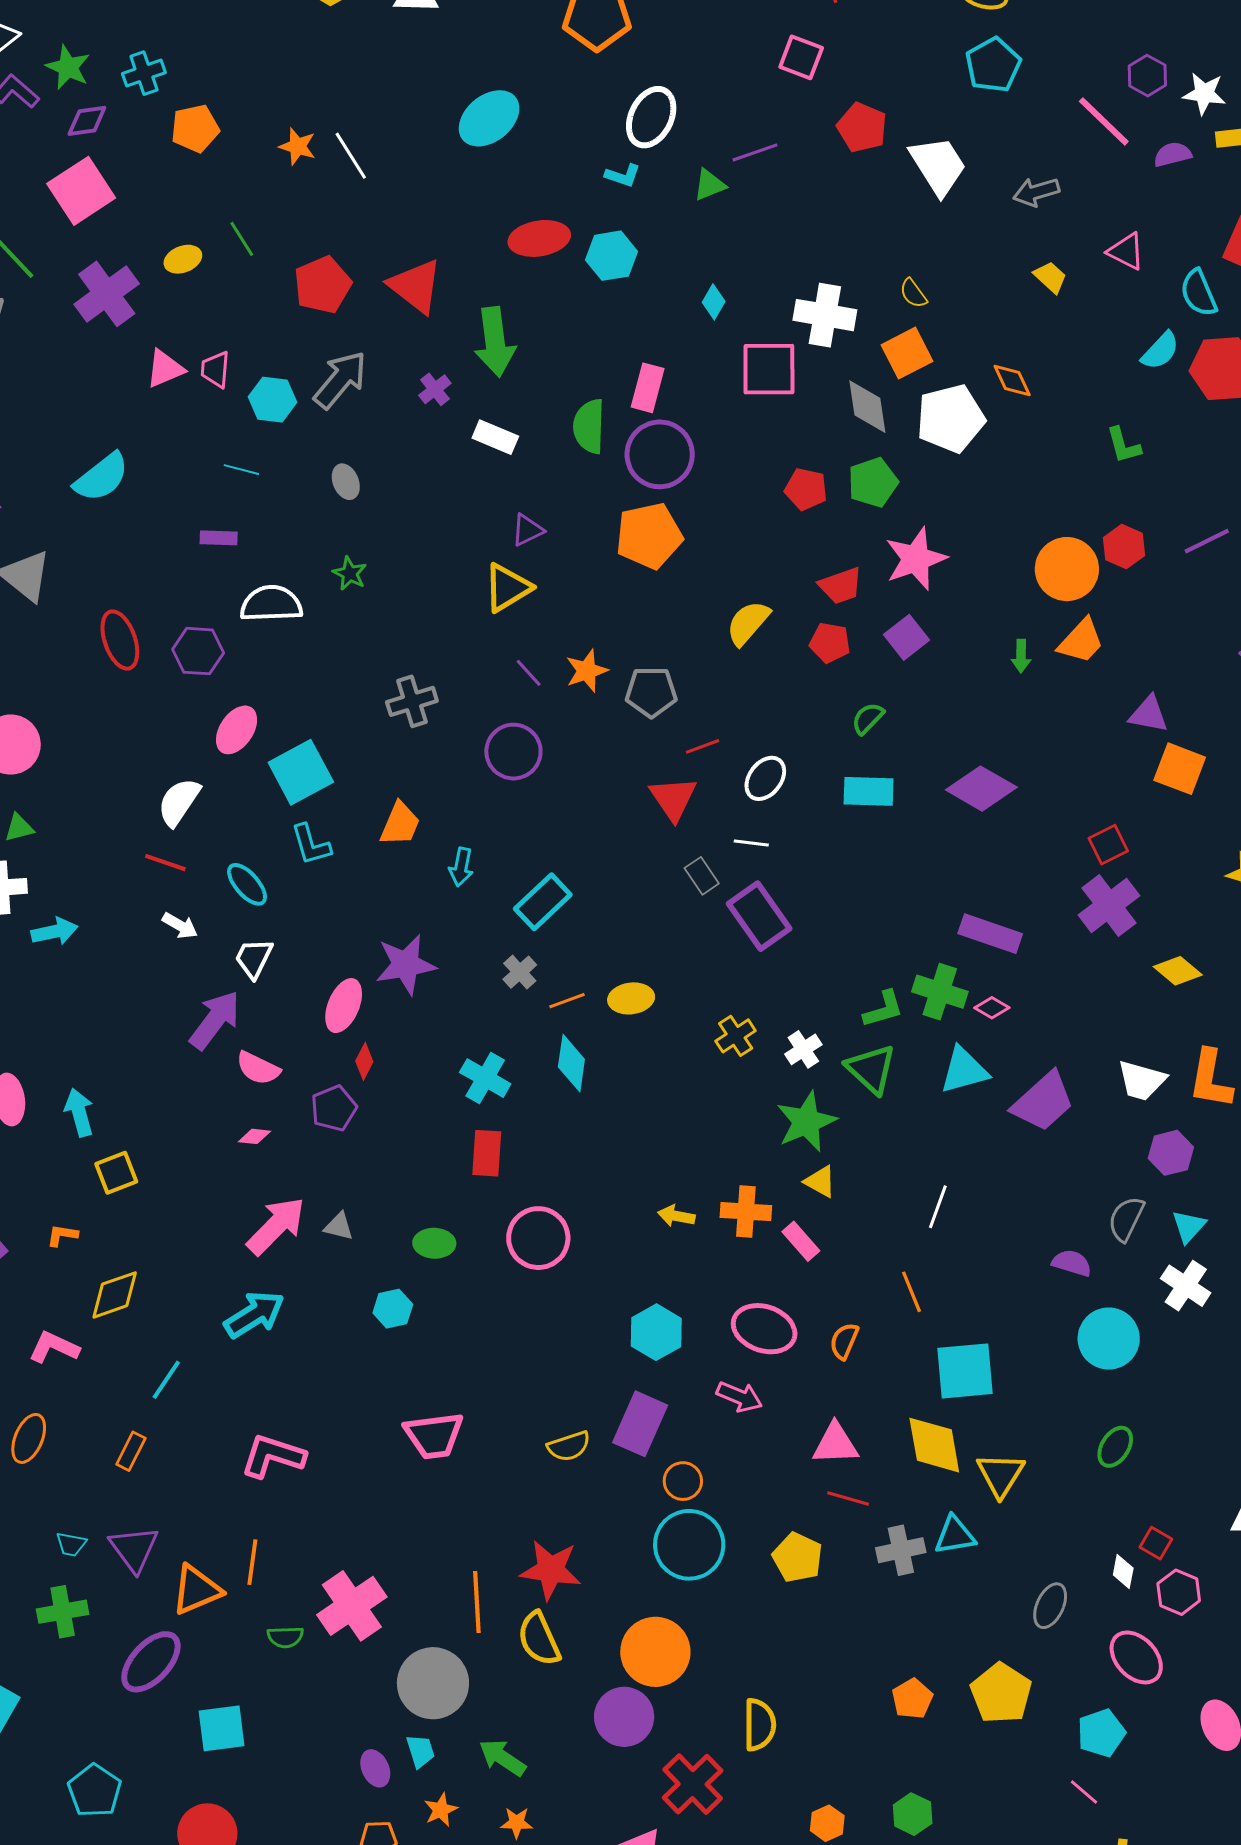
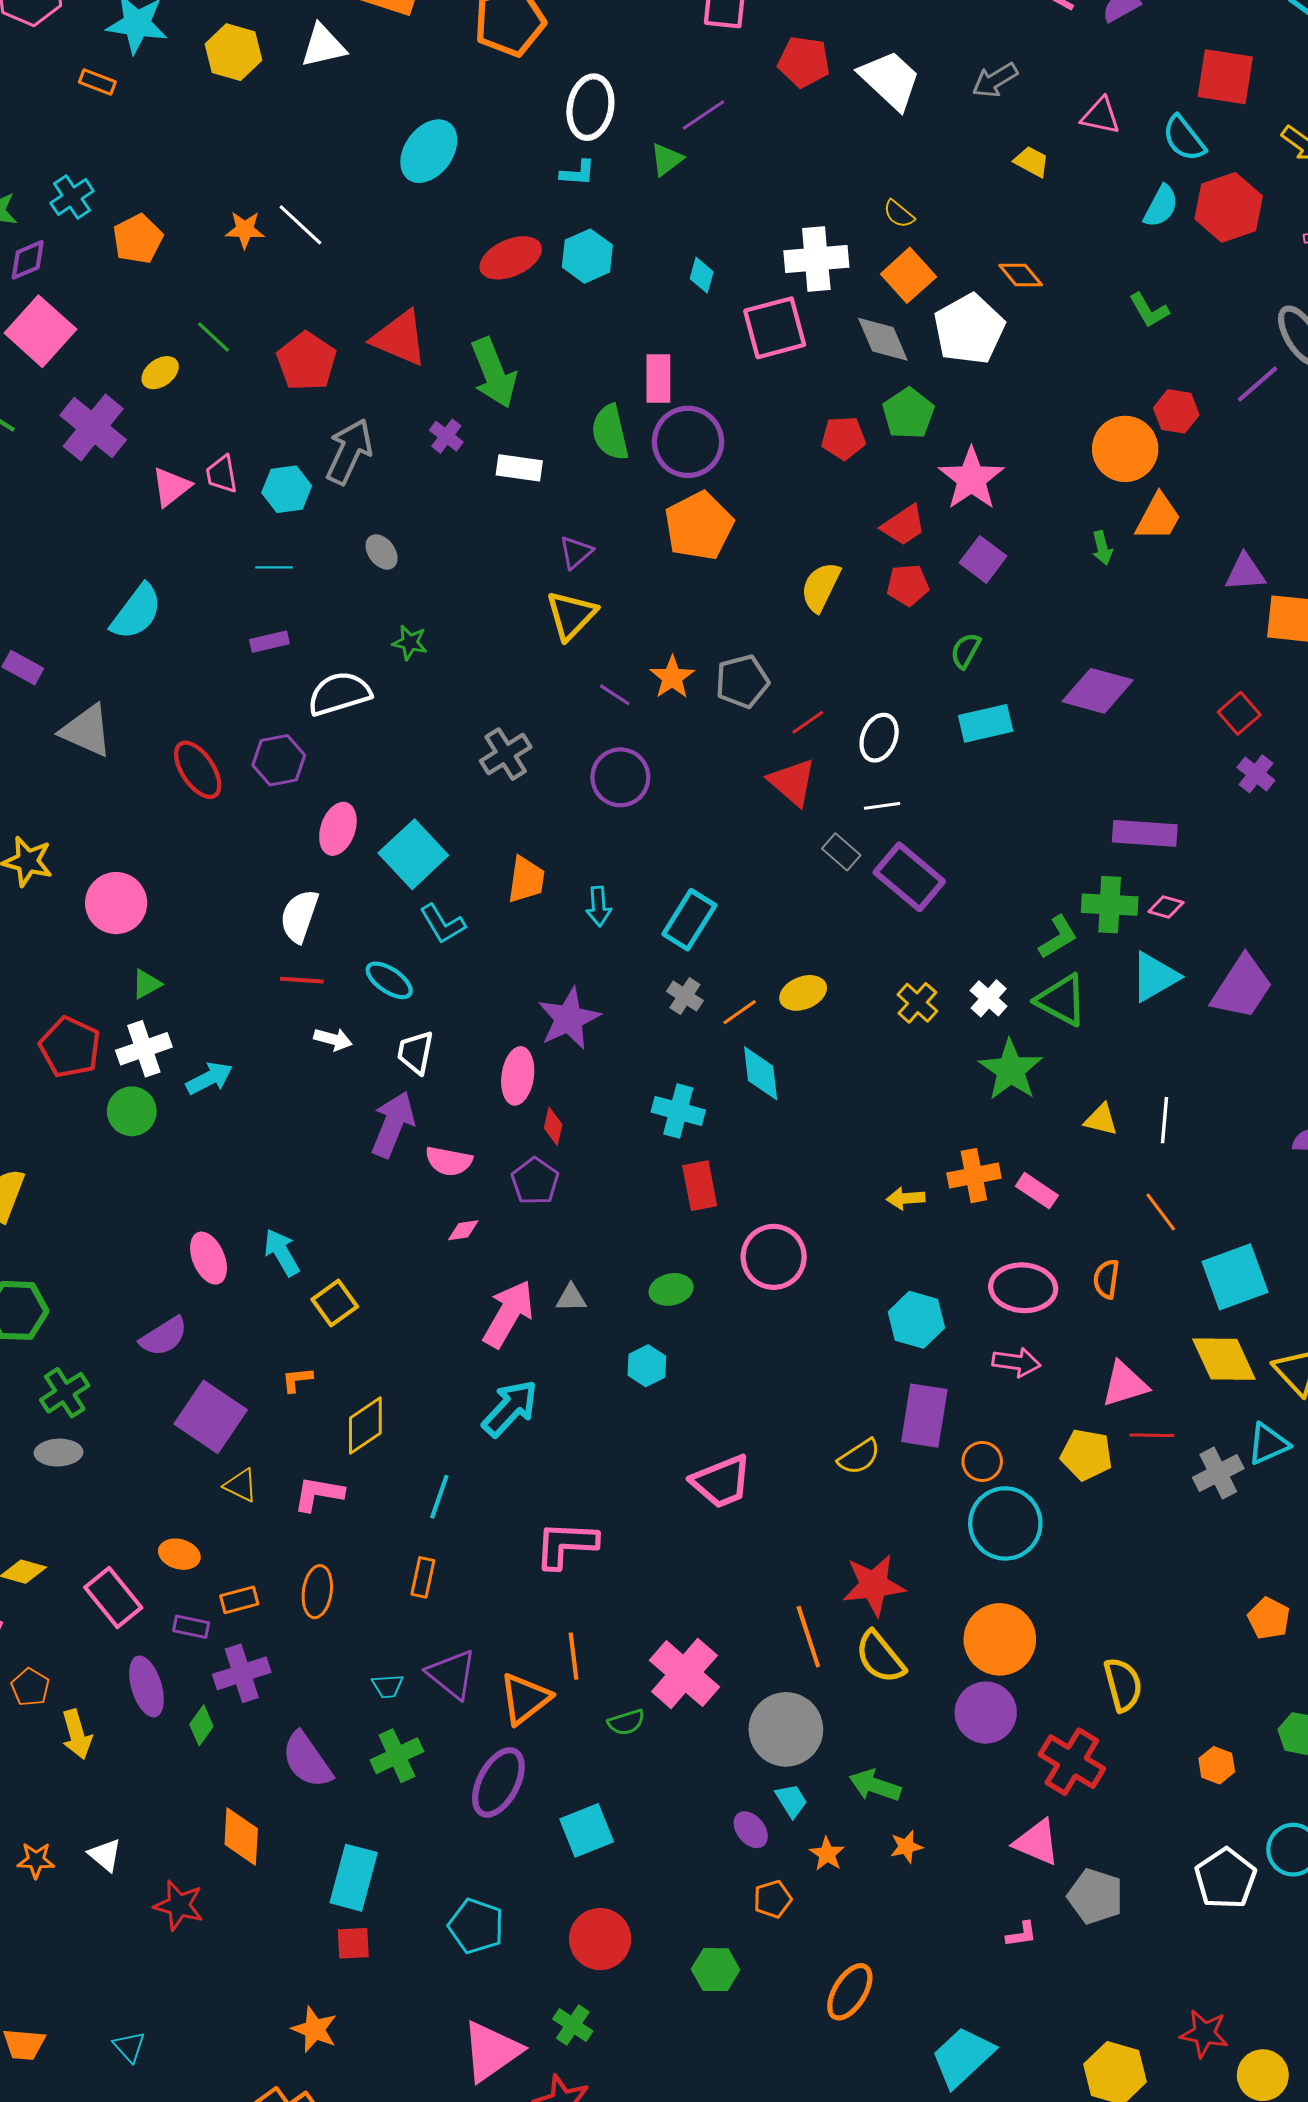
purple cross: (1109, 905) -> (1256, 774), size x0.6
yellow triangle: (820, 1182) -> (1101, 1120), moved
yellow pentagon: (798, 1557) -> (1086, 1455), moved

